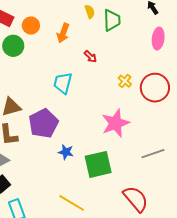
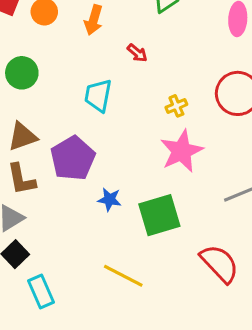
green circle: (13, 46) -> (22, 73), moved
yellow cross: (125, 81) -> (176, 106), moved, turned 32

